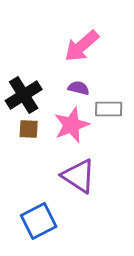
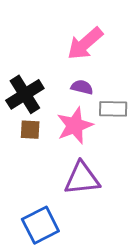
purple triangle: (79, 176) -> (82, 178), turned -39

